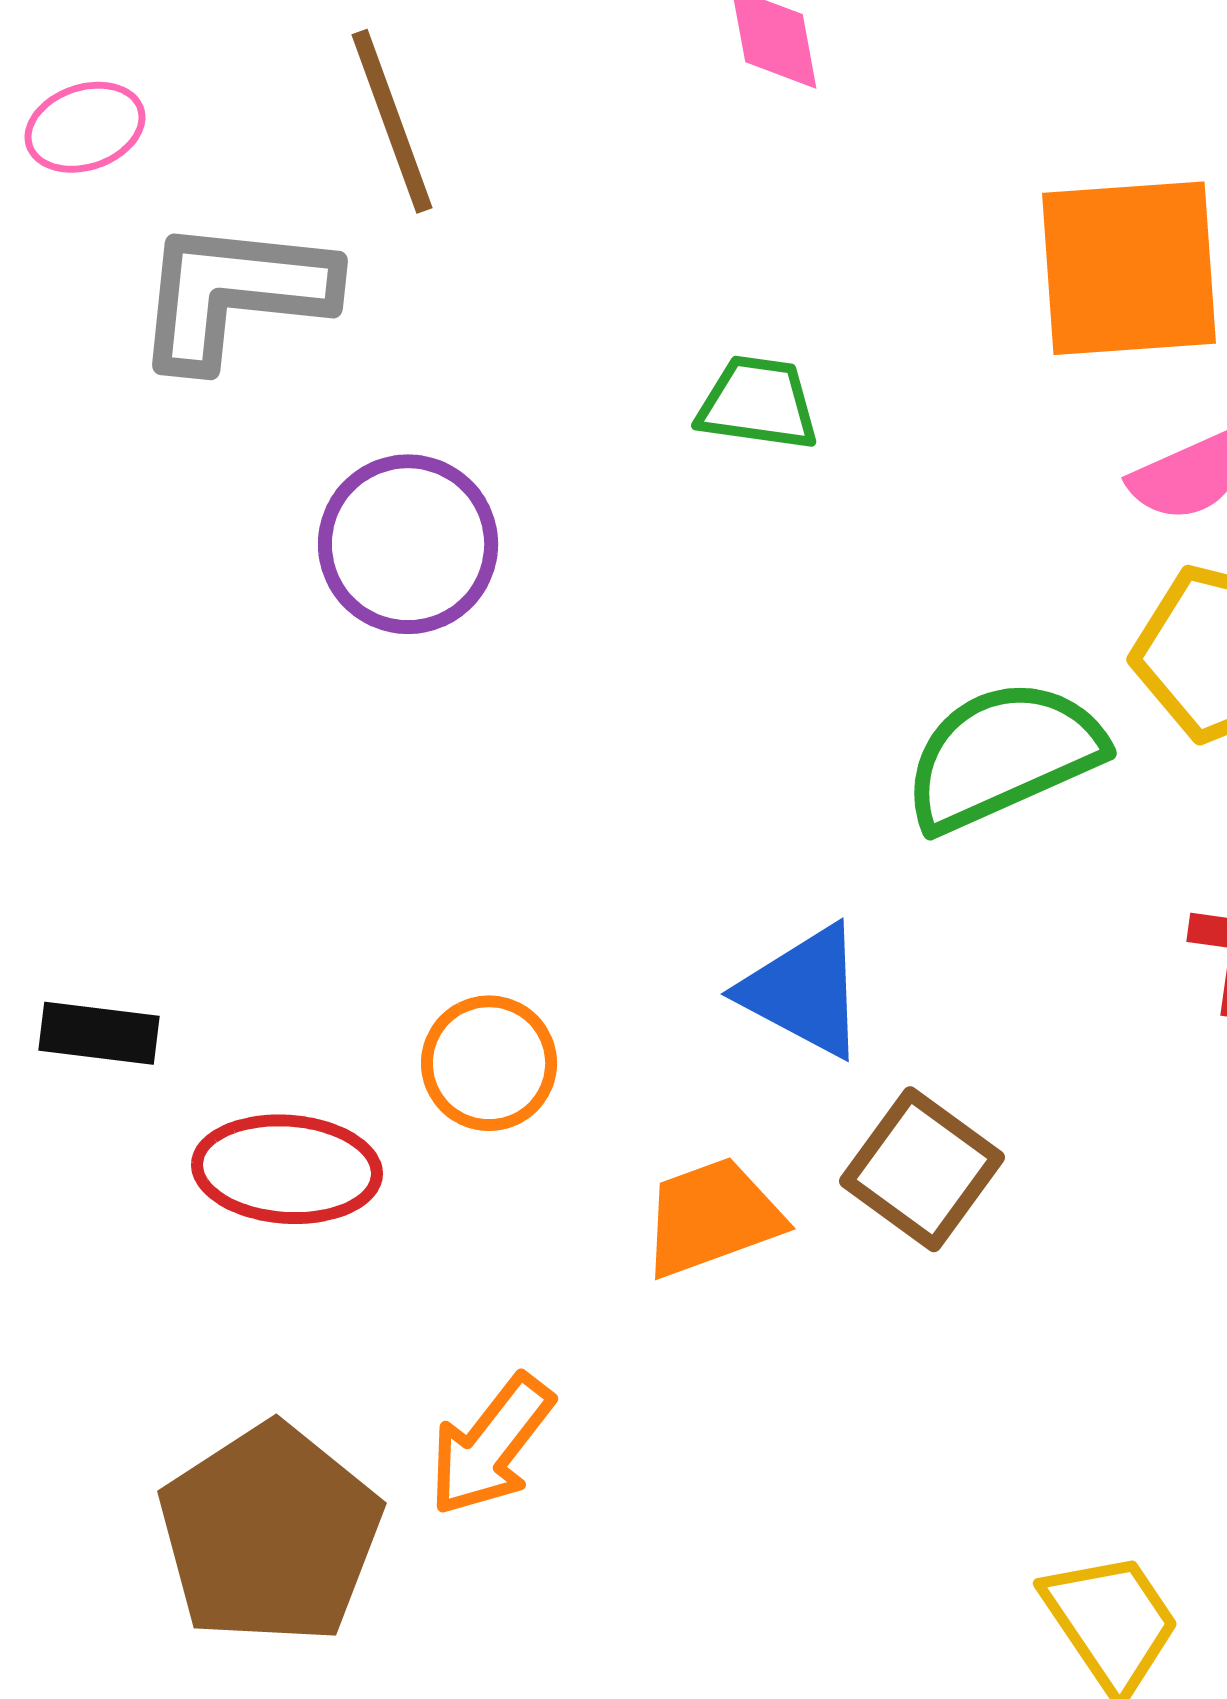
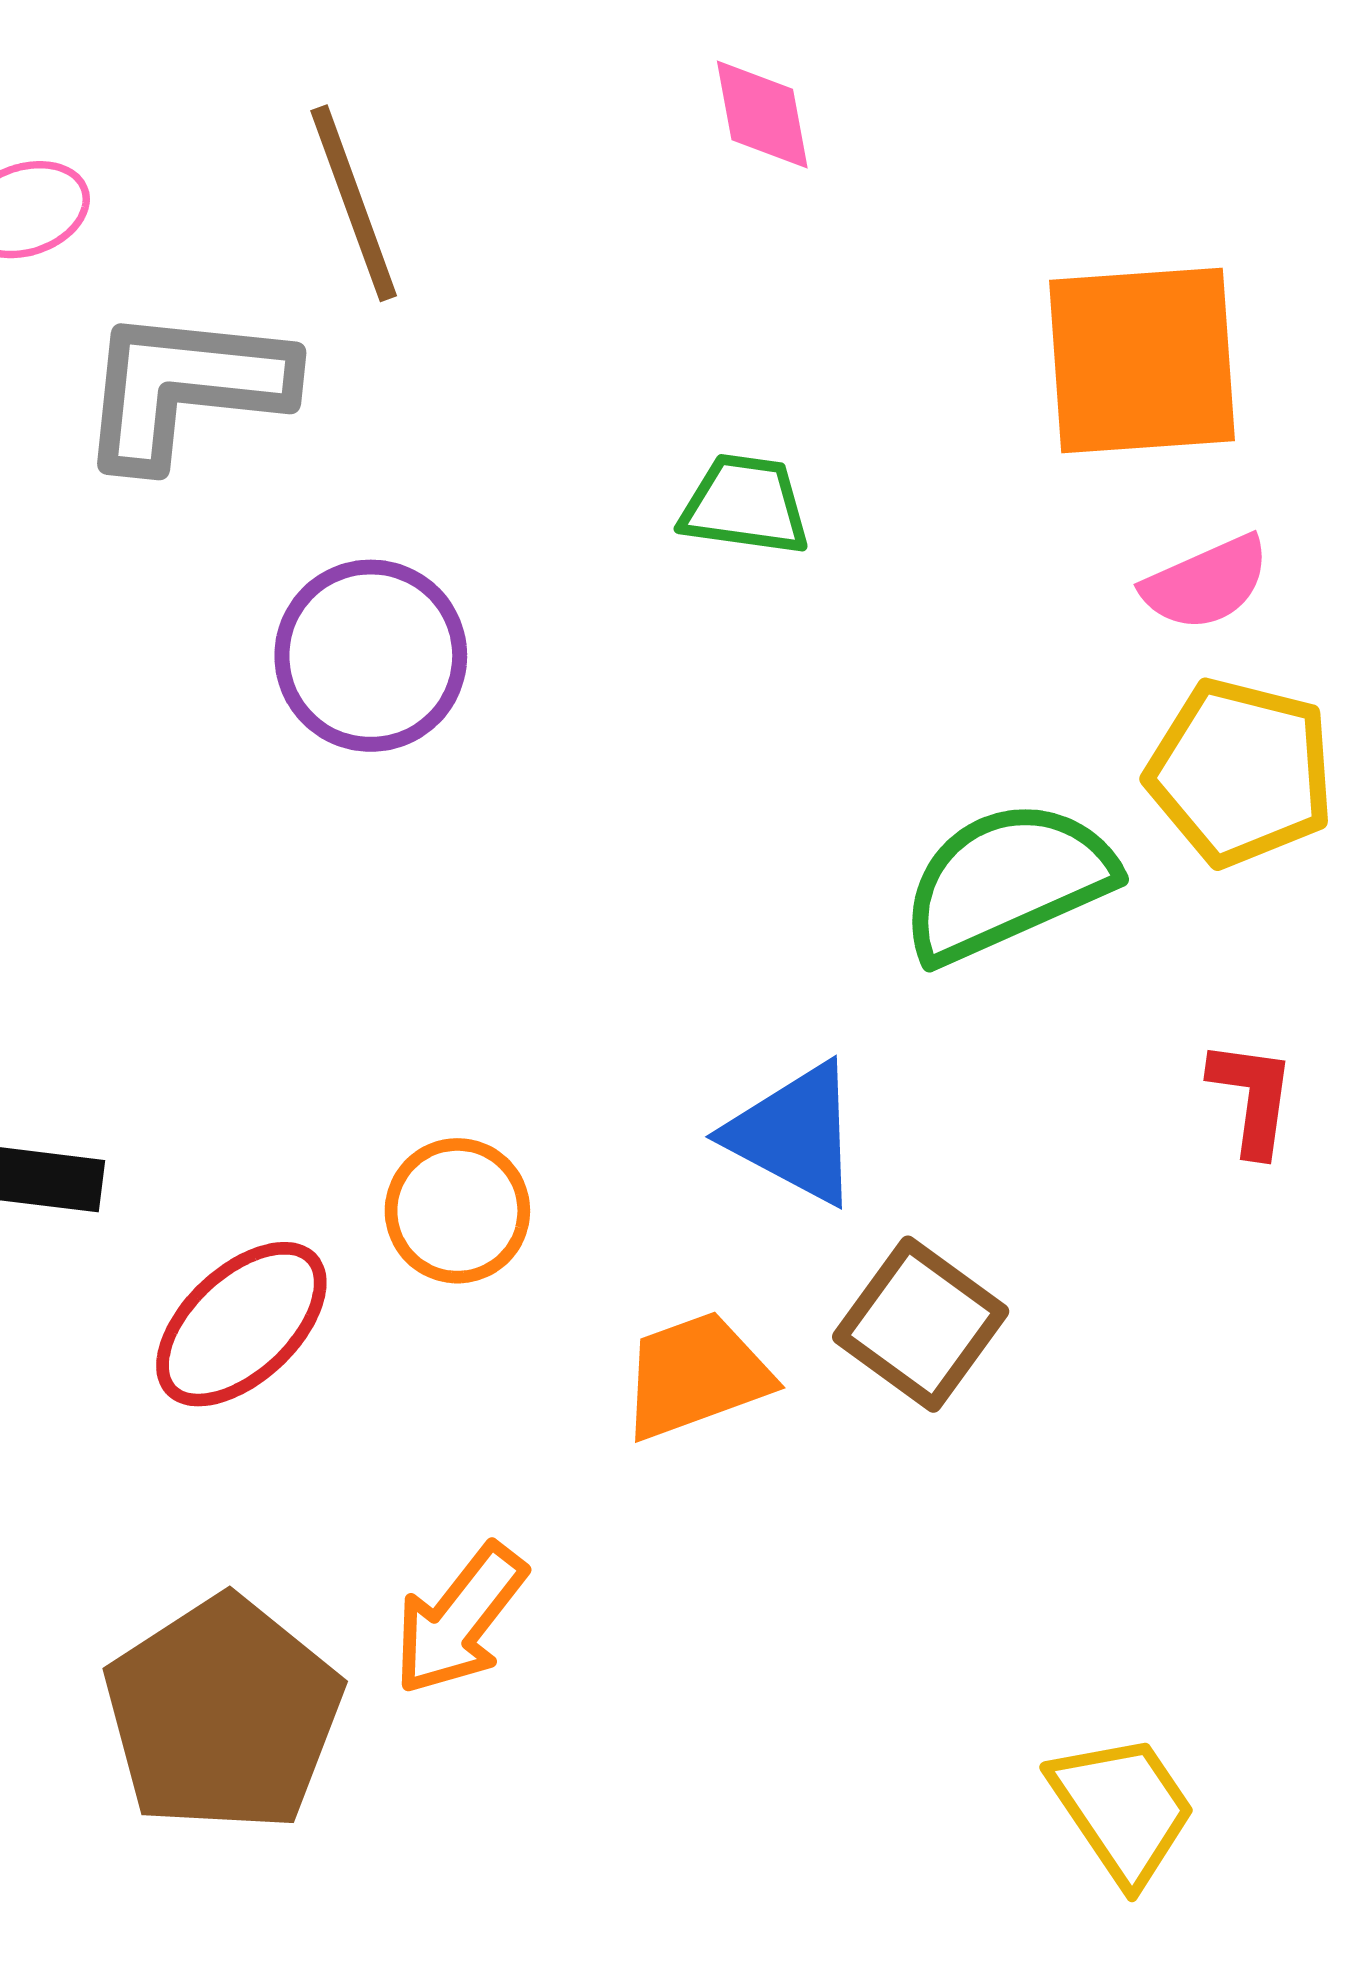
red ellipse: (287, 1169) -> (241, 1324), turned -47

